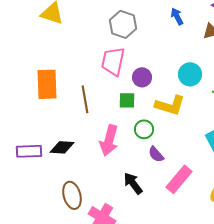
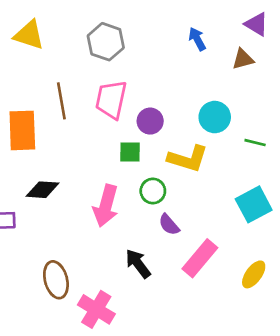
gray hexagon: (123, 24) -> (106, 42), moved
brown line: (85, 99) -> (61, 101), moved
black diamond: (62, 147) -> (43, 190), moved

